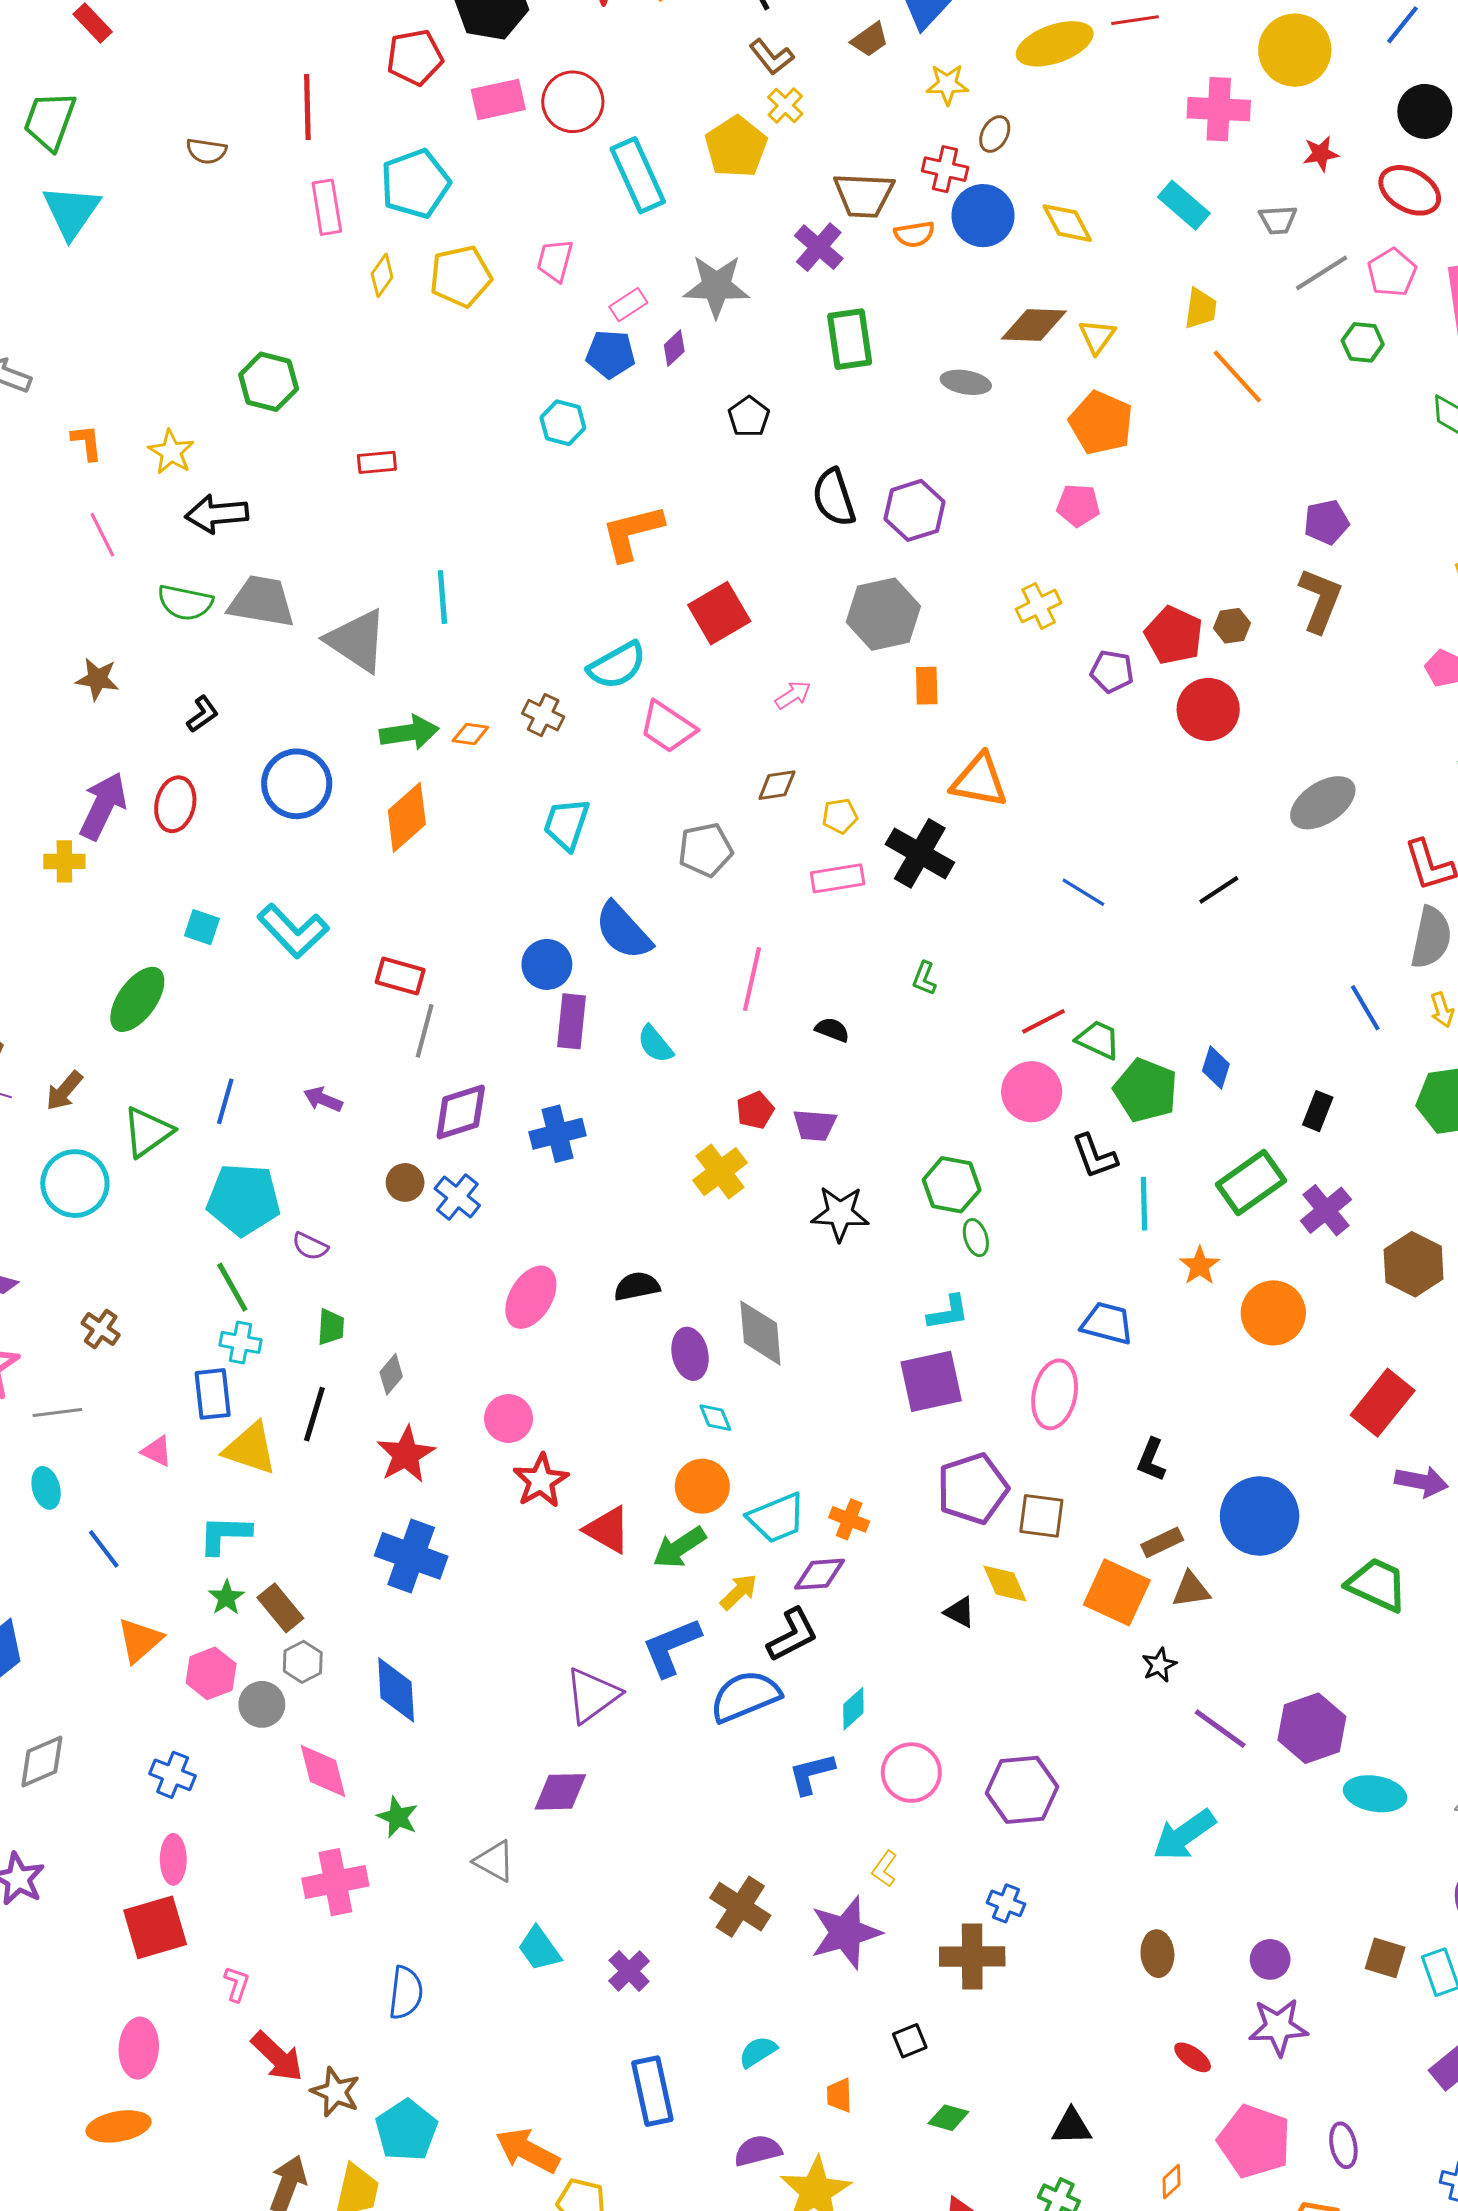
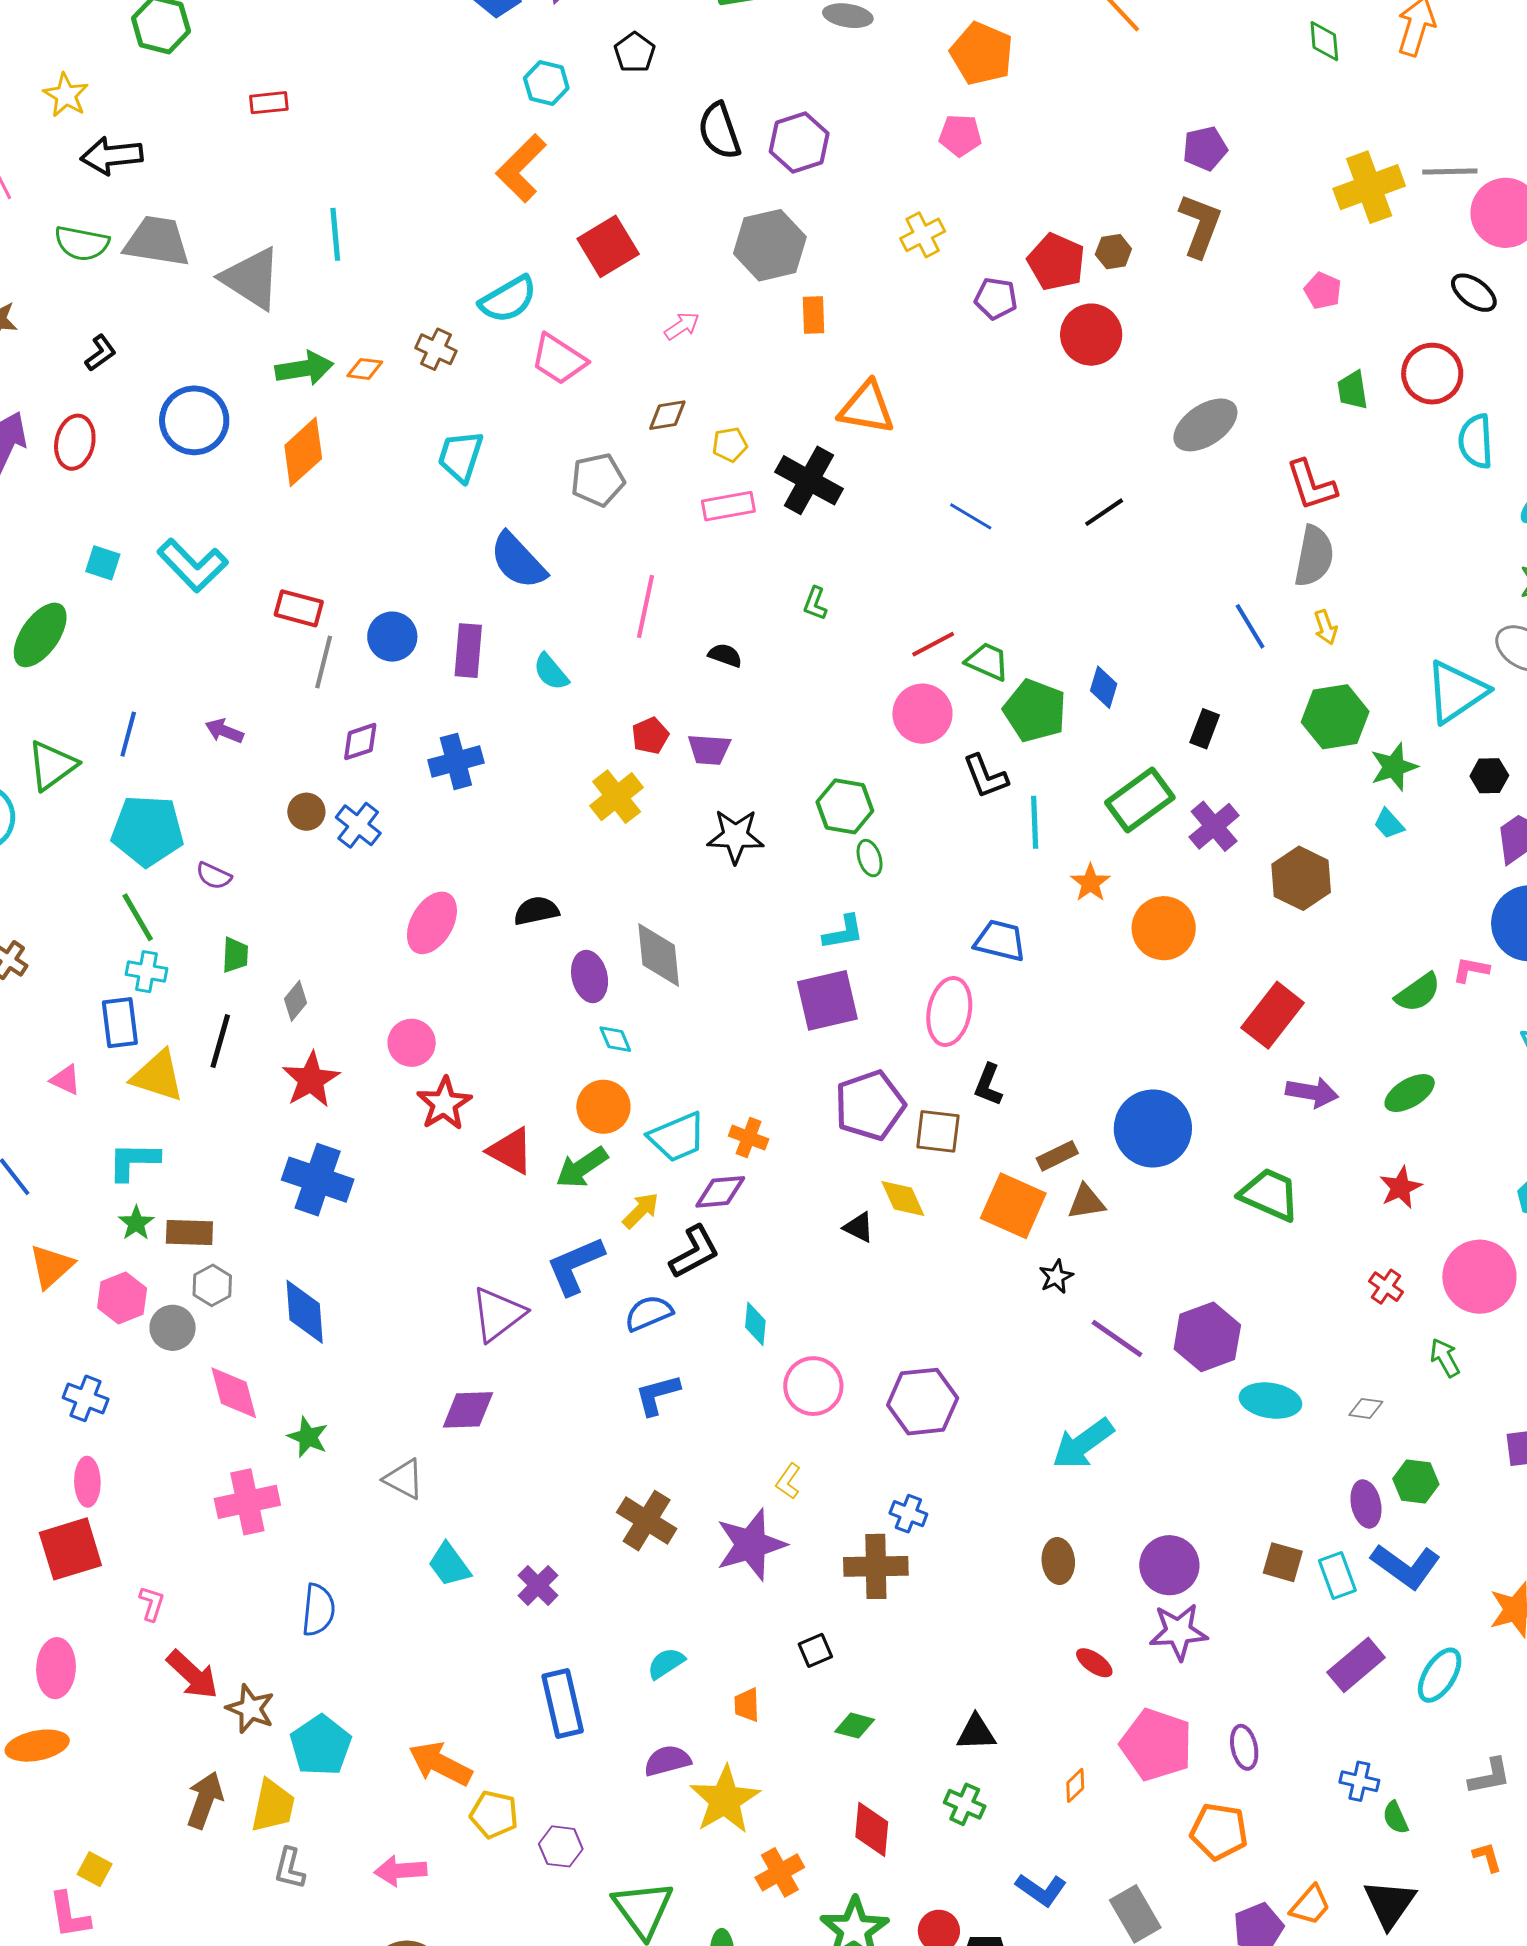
cyan hexagon: (563, 423) -> (546, 83), moved
orange L-shape: (632, 533) -> (521, 168), turned -30
blue circle: (547, 964) -> (392, 637), moved
purple diamond: (461, 1112) -> (360, 742), size x0.7
black L-shape: (1151, 1460) -> (988, 1085), moved
brown rectangle: (280, 1608) -> (189, 1232), turned -48
blue semicircle: (745, 1696) -> (649, 1313), size x0.7
cyan diamond: (853, 1709) -> (755, 1324), turned -42
blue L-shape: (812, 1774) -> (657, 1395), moved
purple circle: (1270, 1959) -> (1169, 1565), size x1.5

